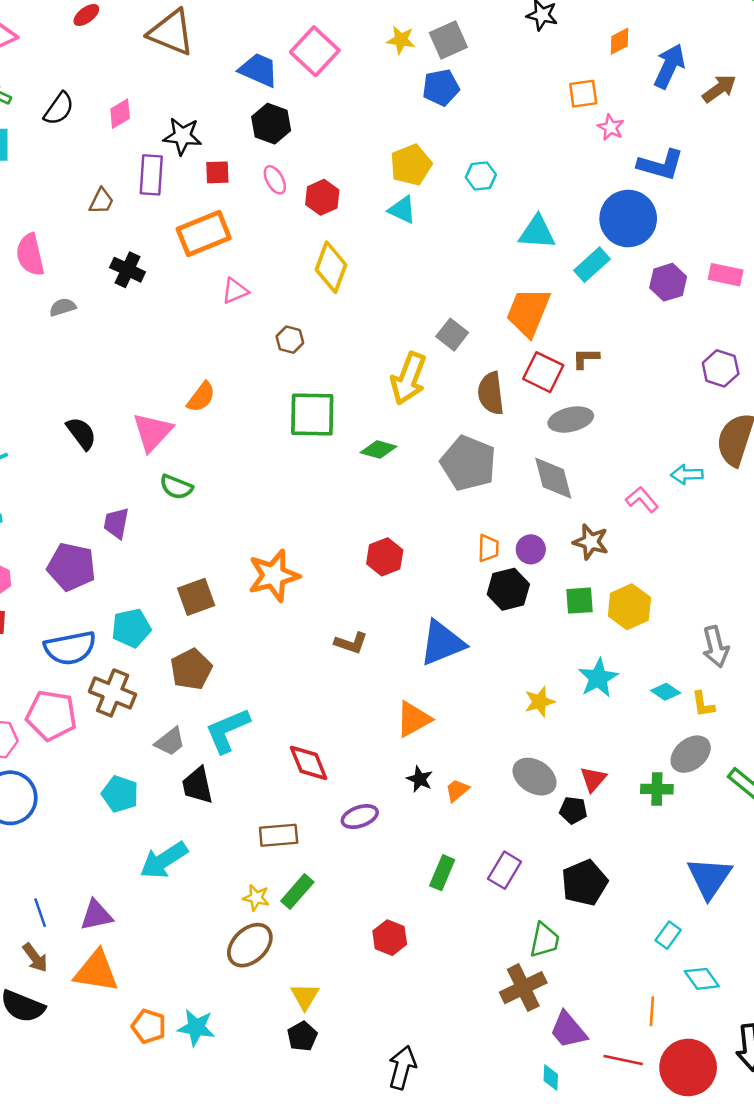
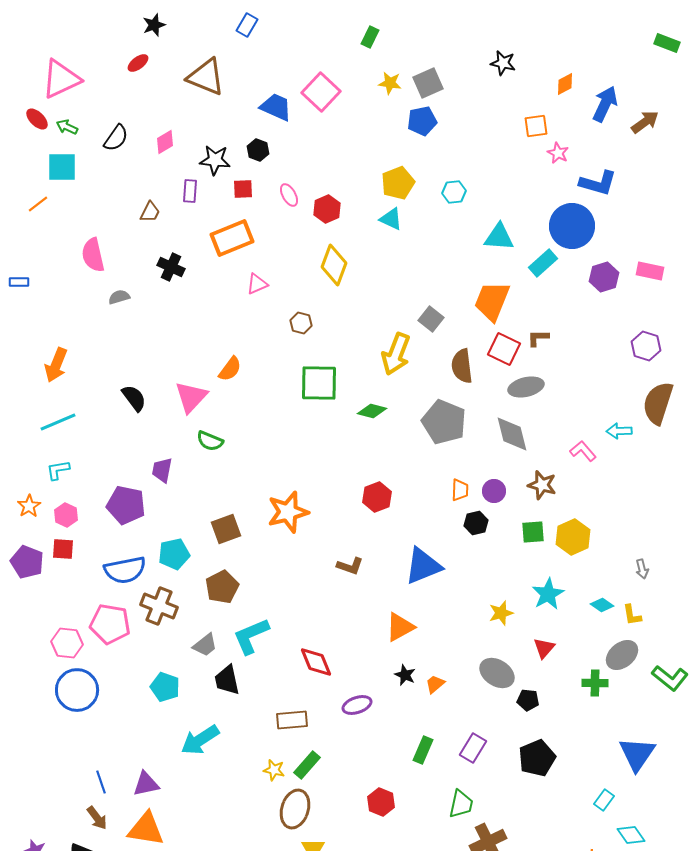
black hexagon: (271, 124) -> (258, 150), moved, size x0.7
purple rectangle: (151, 175) -> (190, 191), size x0.7
black hexagon: (508, 589) -> (476, 523), size x0.7
gray arrow: (716, 647) -> (642, 569), size x0.6
red triangle: (593, 779) -> (544, 648), moved
green trapezoid: (545, 940) -> (461, 804), moved
brown ellipse: (250, 945) -> (295, 809), moved, turned -30

